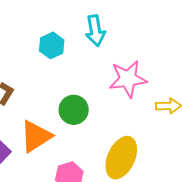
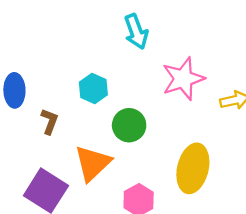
cyan hexagon: (52, 45) -> (93, 89), moved

